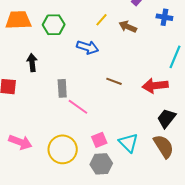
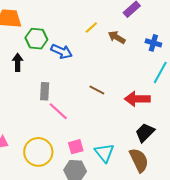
blue cross: (164, 17) -> (153, 43), moved
green hexagon: (54, 25) -> (36, 39), moved
blue arrow: (88, 47) -> (62, 51), moved

